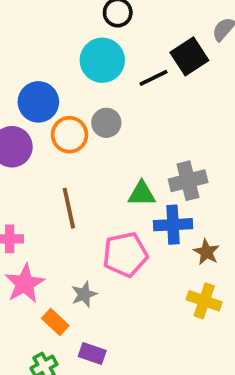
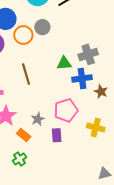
pink pentagon: (125, 254) -> (66, 110), moved
yellow cross: (204, 301) -> (96, 128), moved
purple rectangle: (92, 353) -> (57, 135), moved, turned 72

